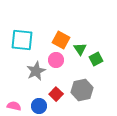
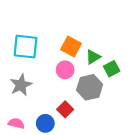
green triangle: (80, 49) -> (93, 57), turned 32
gray star: (36, 71) -> (21, 85), moved
gray hexagon: (82, 90) -> (90, 87), moved

